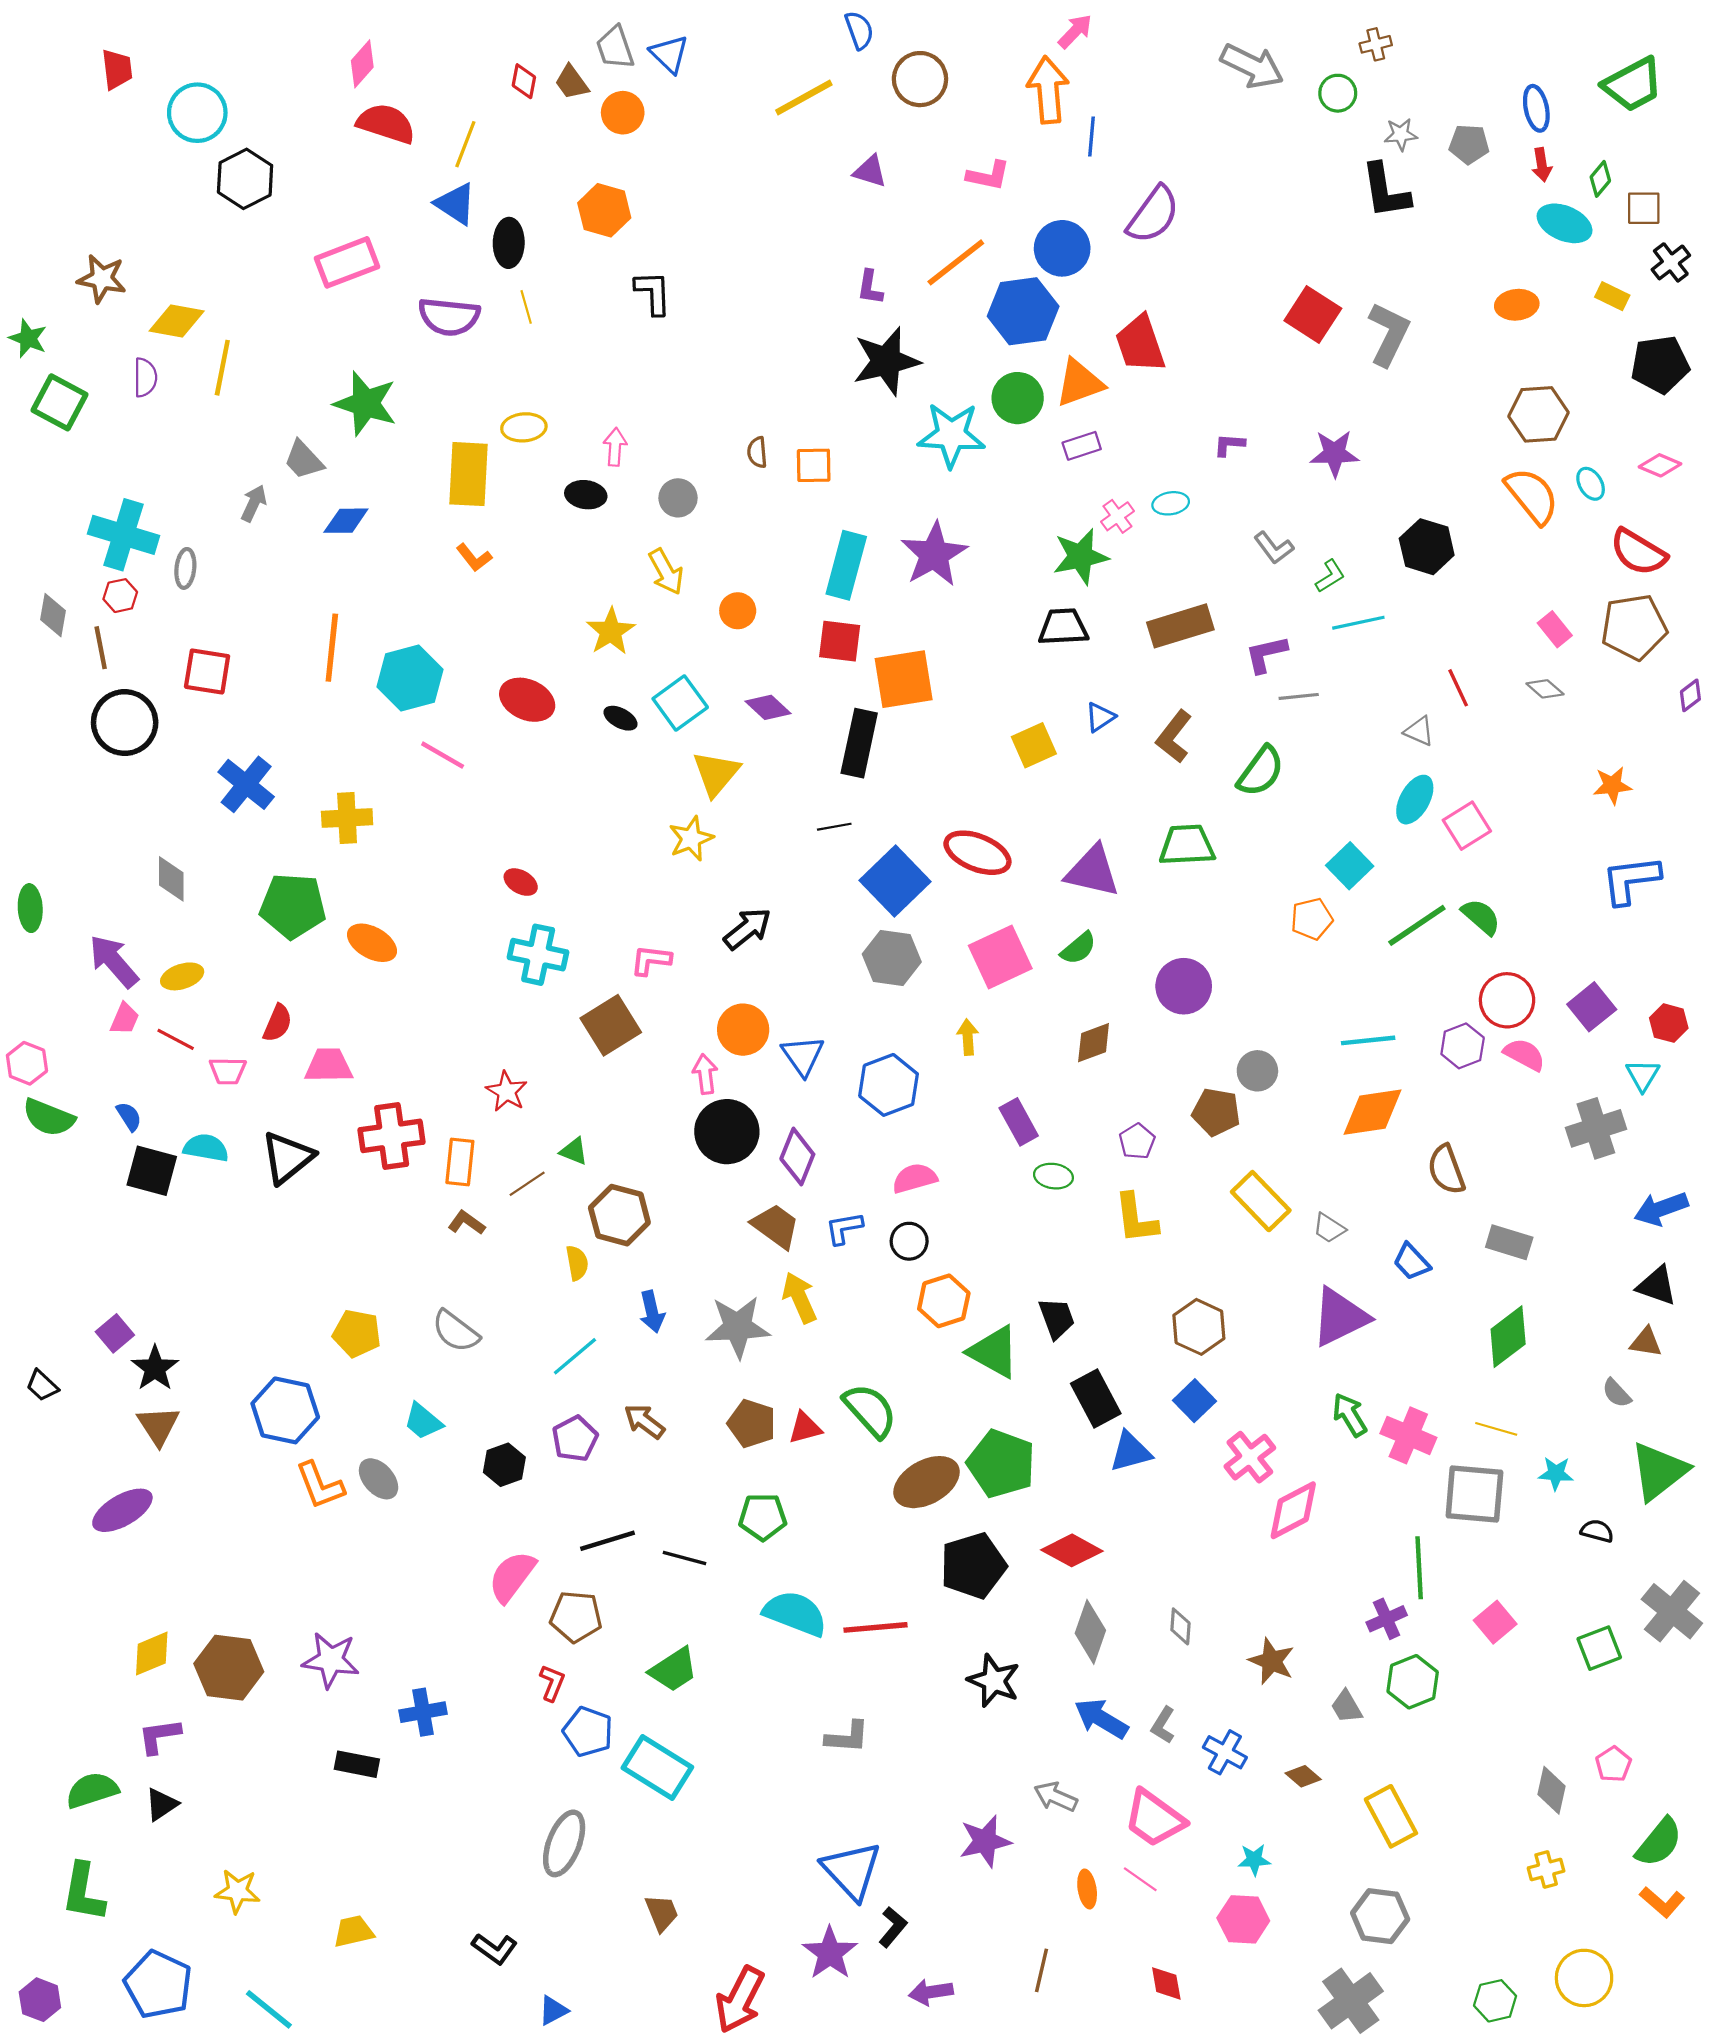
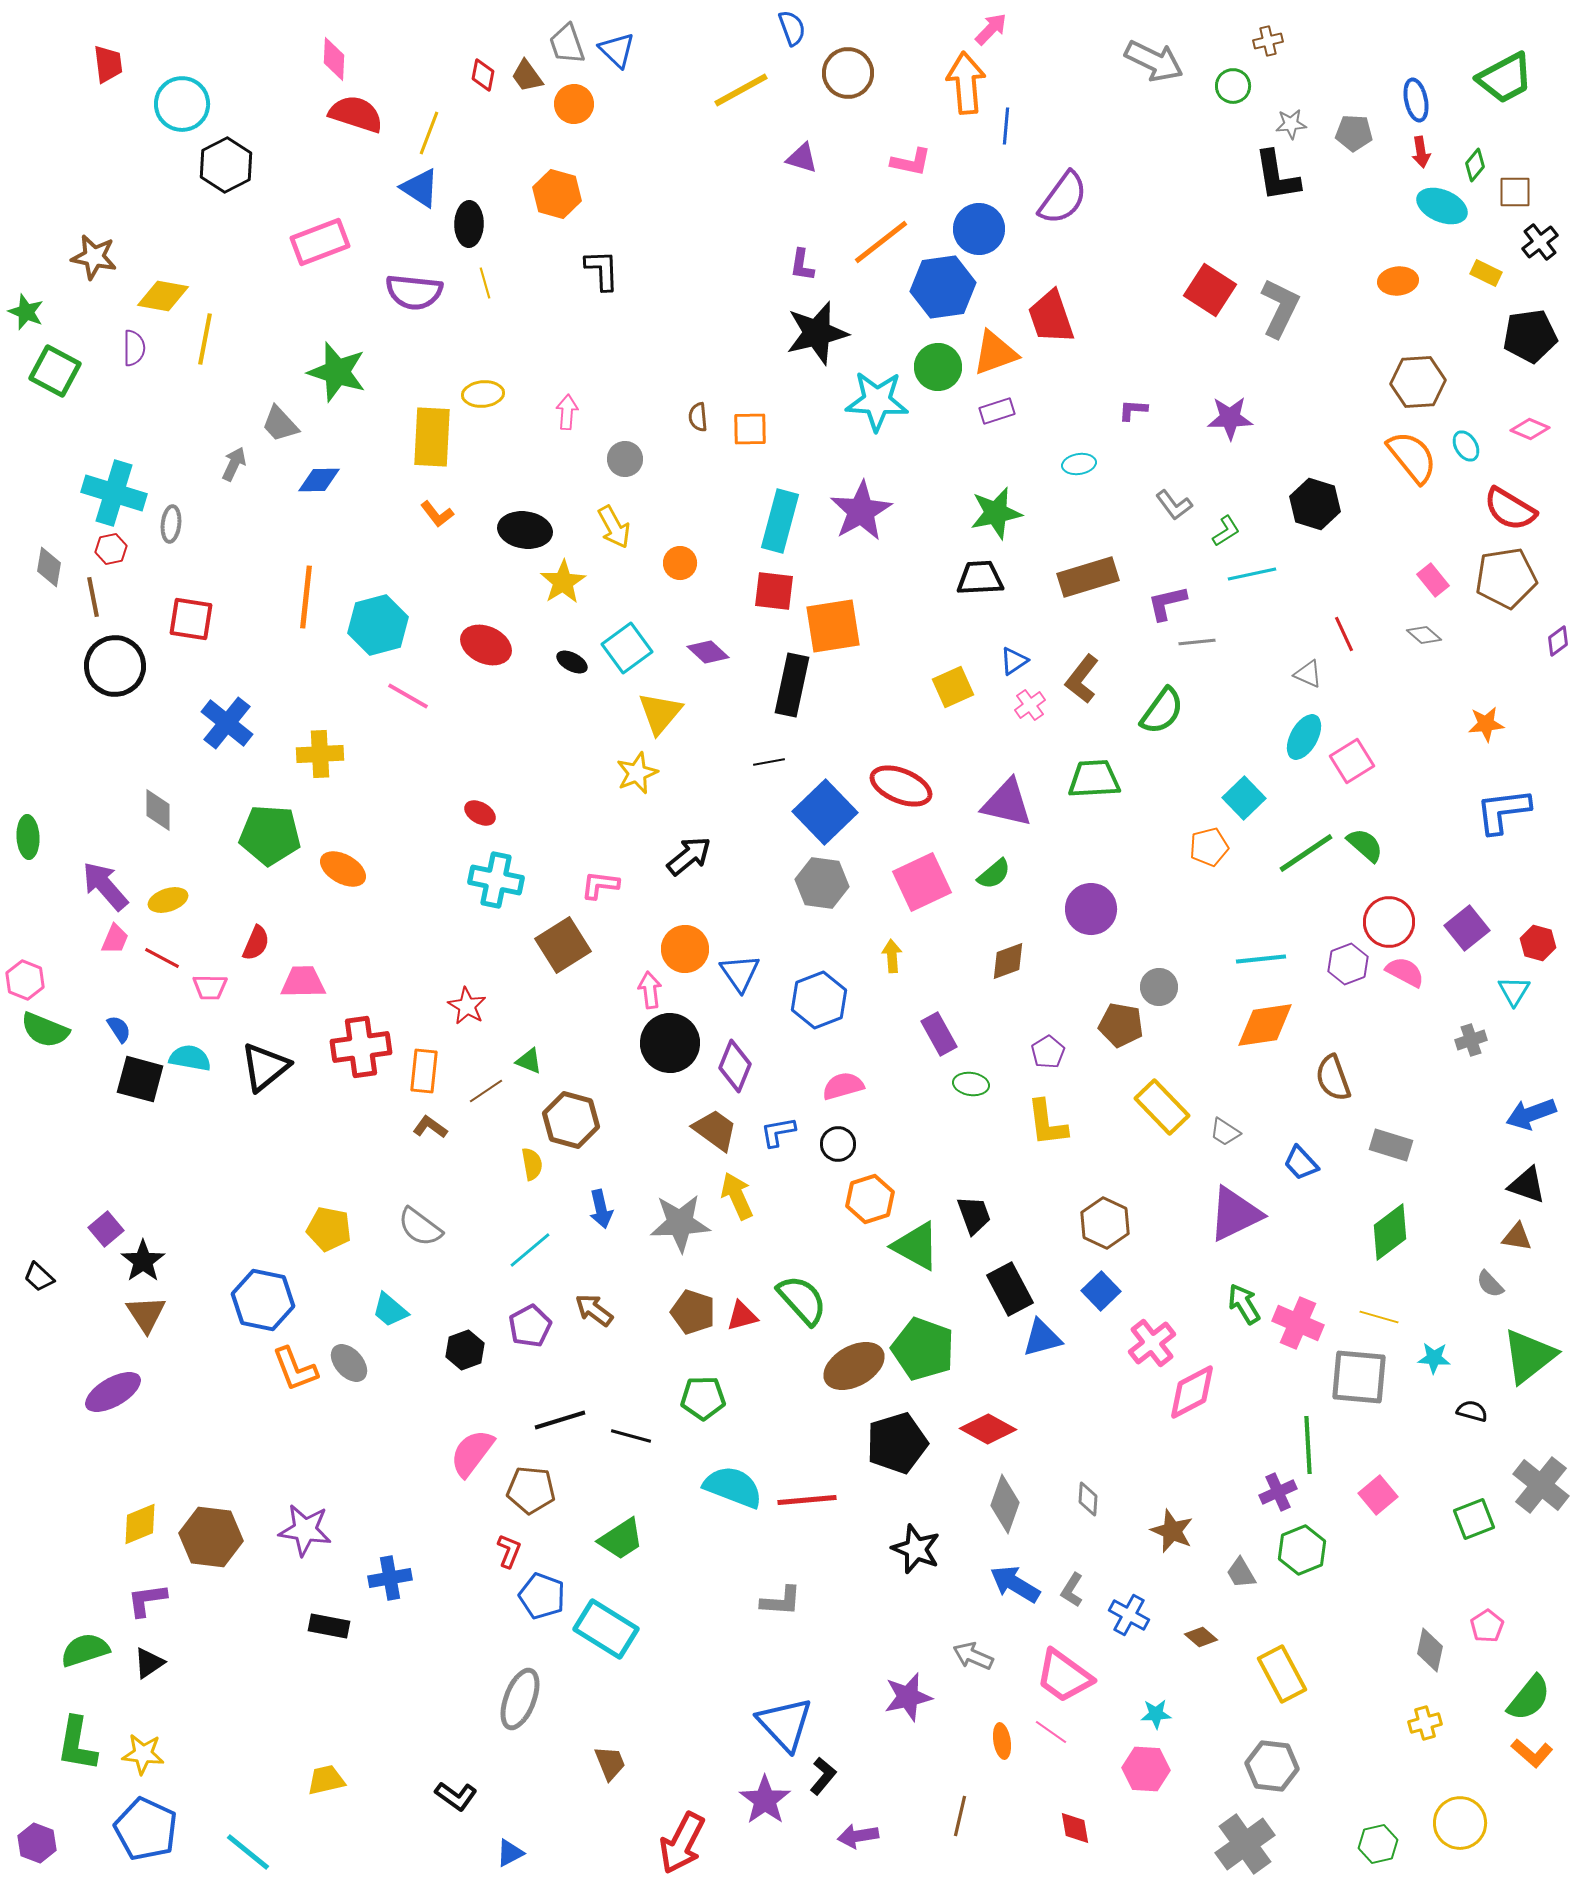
pink diamond: (362, 64) -> (334, 59), turned -39
black ellipse: (586, 495) -> (525, 530), moved, size x1.4
pink cross: (1117, 516) -> (1030, 705), moved
gray cross: (1596, 1128) -> (1471, 1040), size x0.6
yellow star: (237, 1891) -> (143, 1754), moved

